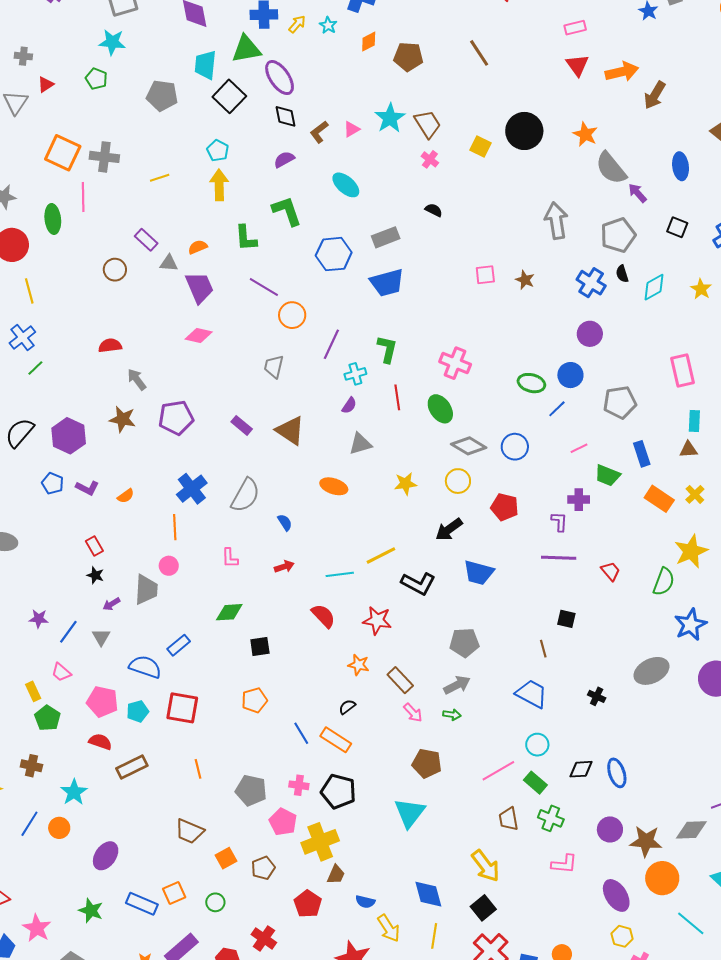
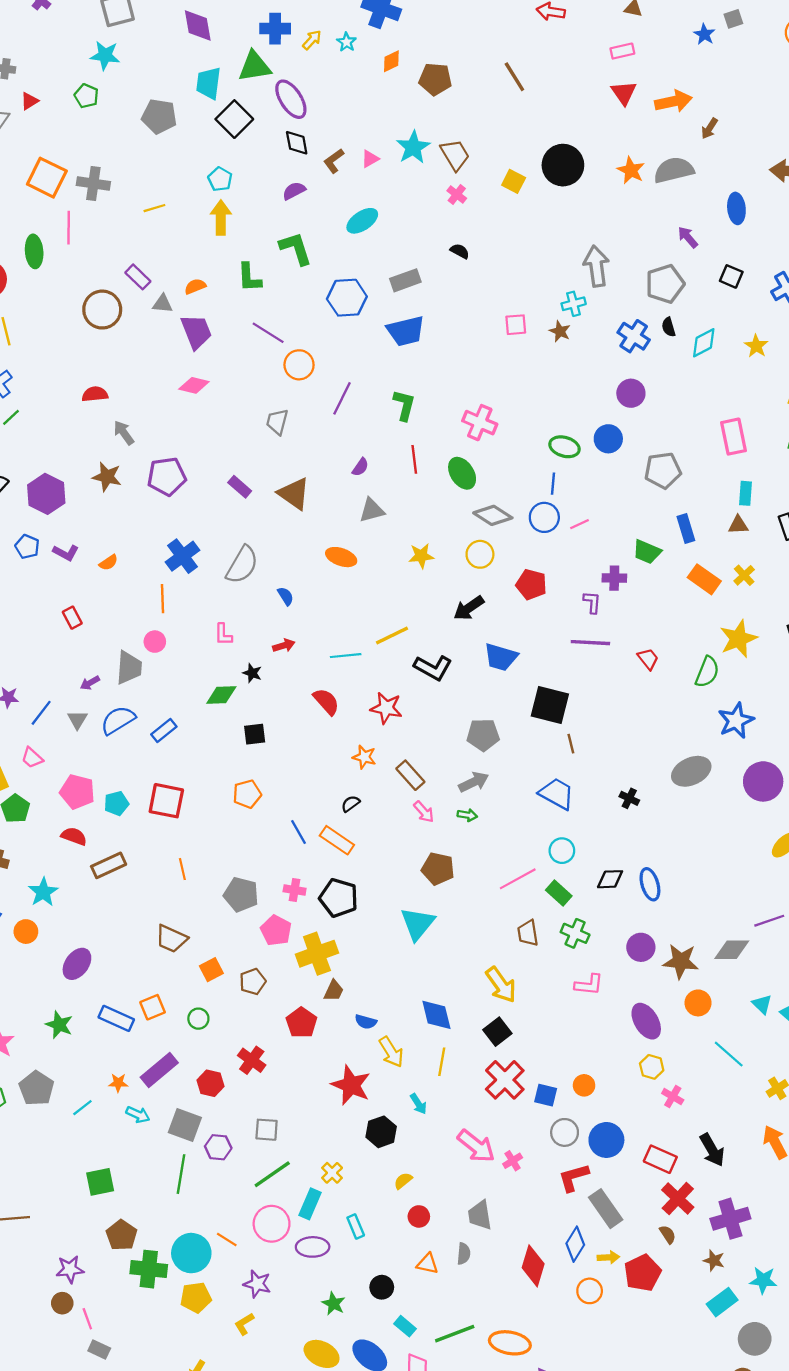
brown arrow: (655, 95) -> (709, 128), size x0.7
gray semicircle: (611, 168) -> (674, 170), moved, turned 114
cyan ellipse: (346, 185) -> (362, 221), turned -76
brown circle: (115, 270) -> (102, 310), size x1.5
cyan cross: (355, 374) -> (574, 304), moved
blue line: (557, 409) -> (553, 484), moved, turned -42
pink line: (579, 448) -> (579, 524), moved
black star: (95, 575) -> (252, 673), moved
black square: (566, 619) -> (550, 705), moved, size x1.8
blue semicircle: (145, 667) -> (118, 720), moved, turned -52
orange circle: (662, 878) -> (698, 1003), size x0.7

